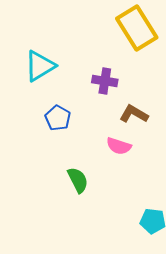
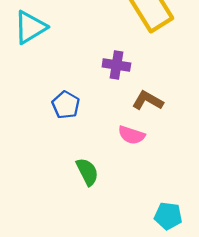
cyan triangle: (40, 66) -> (30, 27), moved

